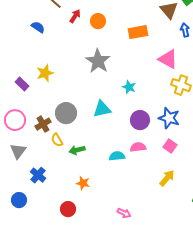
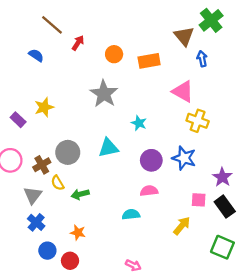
orange circle: (98, 21) -> (114, 54), moved
pink square: (170, 146) -> (199, 200), moved, turned -32
gray triangle: (18, 151) -> (33, 195), moved
cyan semicircle: (117, 156) -> (131, 214), moved
orange star: (83, 183) -> (78, 233), moved
blue circle: (19, 200) -> (47, 251), moved

